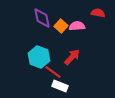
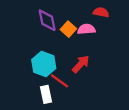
red semicircle: (98, 13) -> (101, 12), moved
white rectangle: (60, 86) -> (46, 94), moved, turned 56

